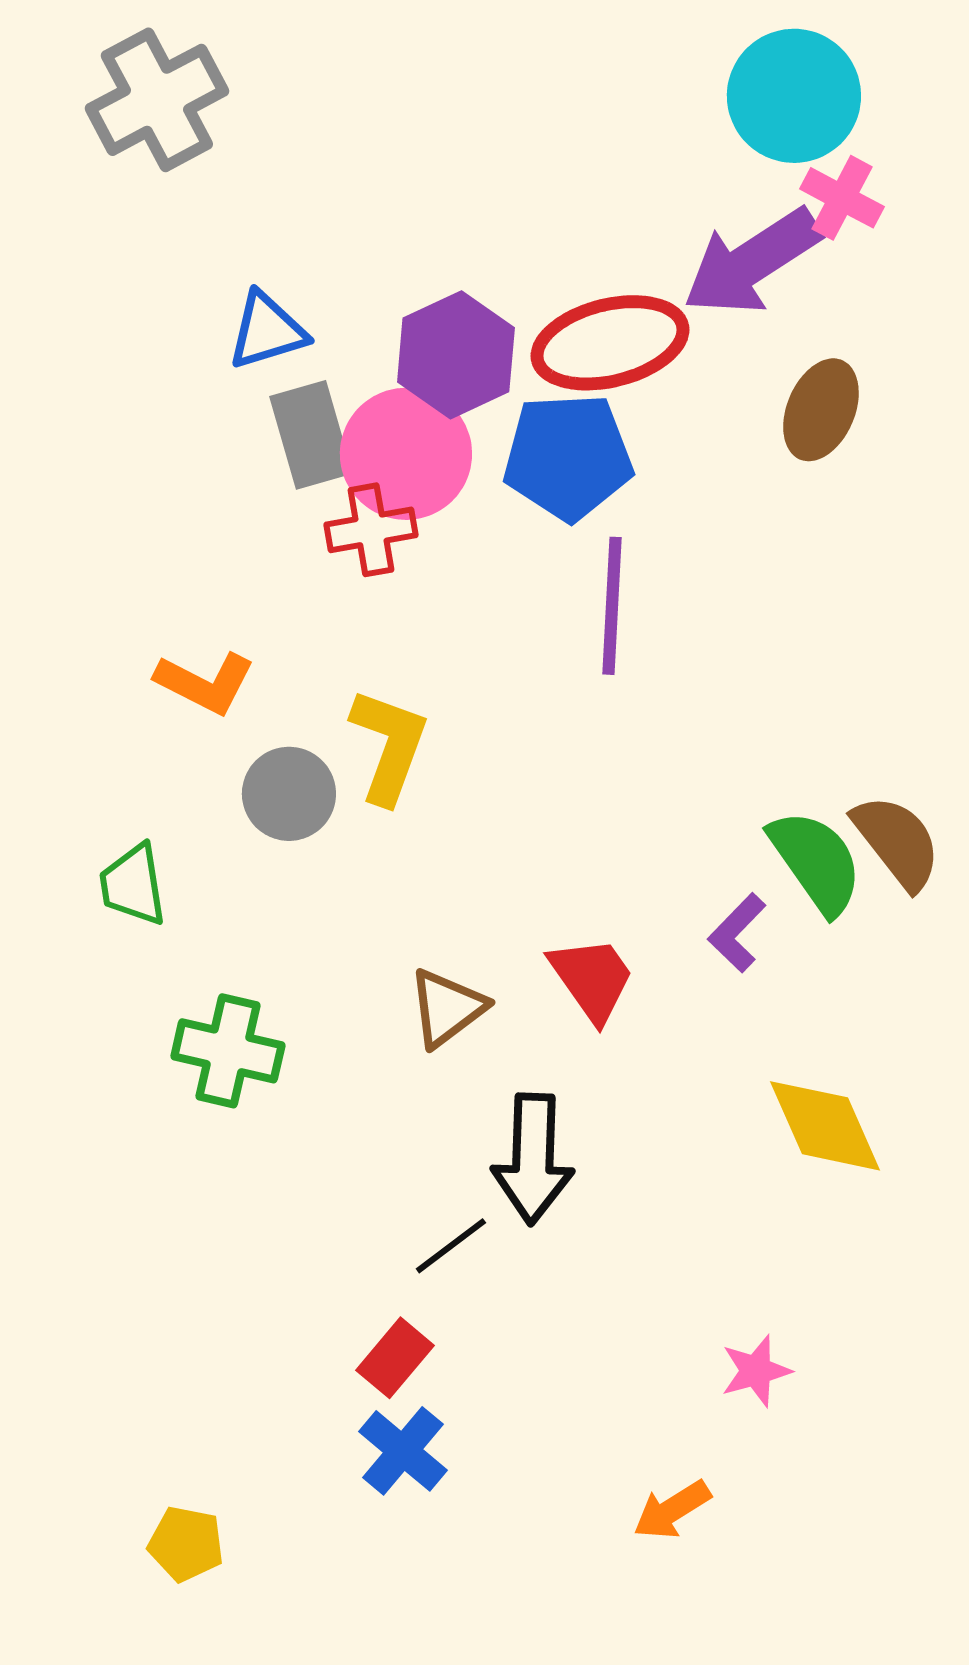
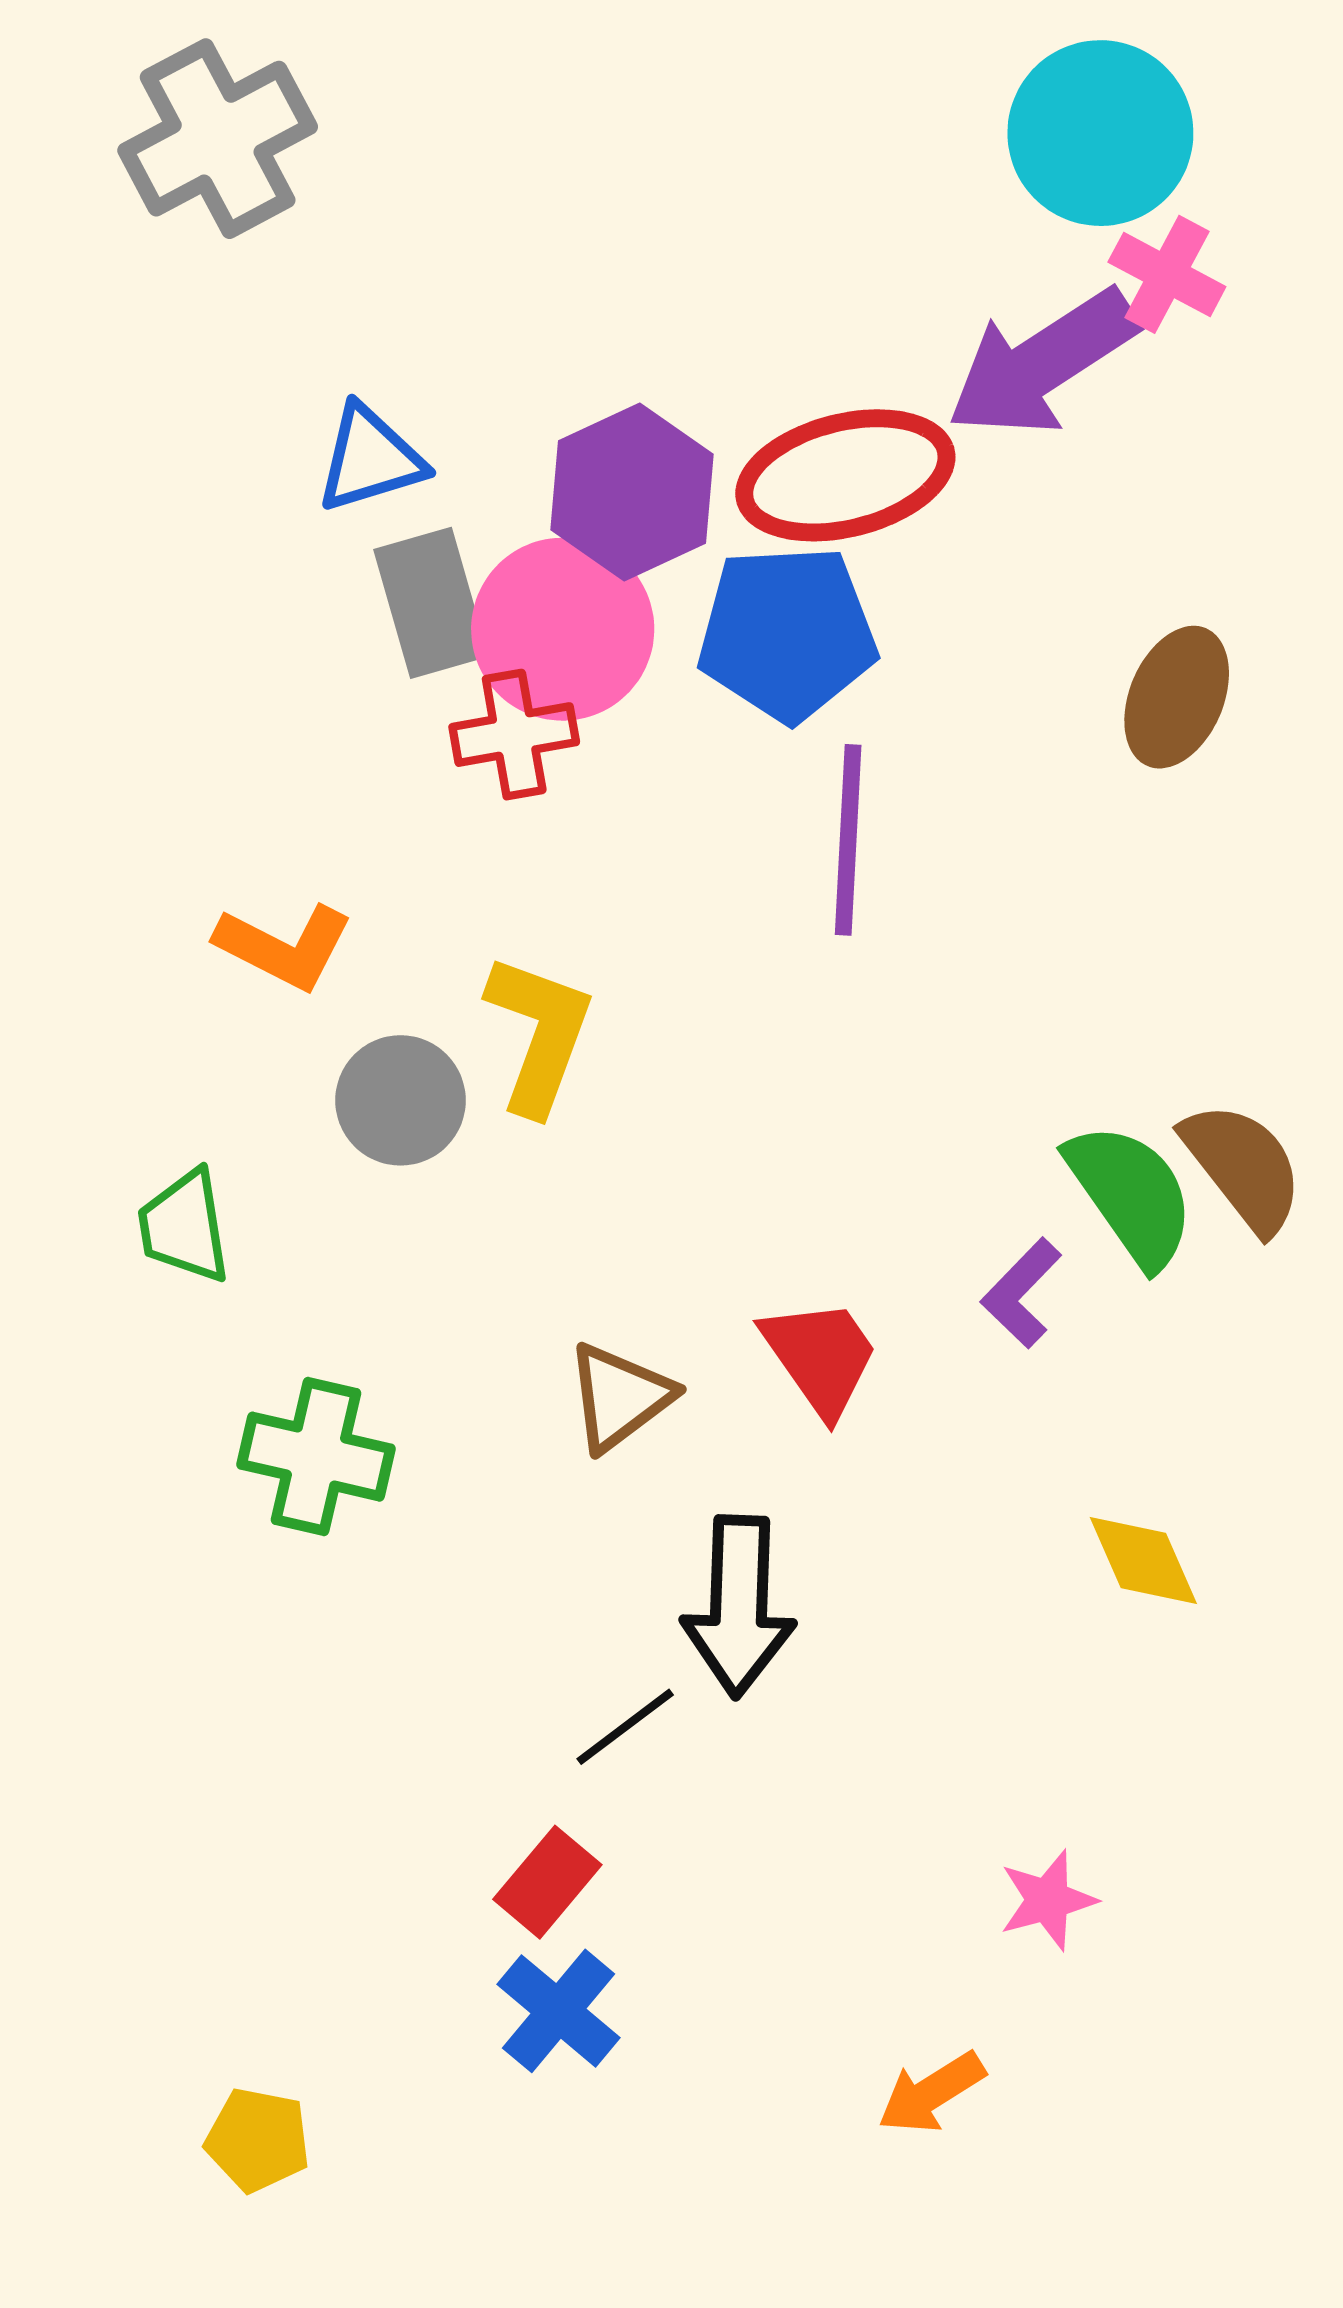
brown ellipse: (821, 410) -> (1177, 697), moved
yellow diamond: (825, 1126) -> (1143, 1561), size x0.7

